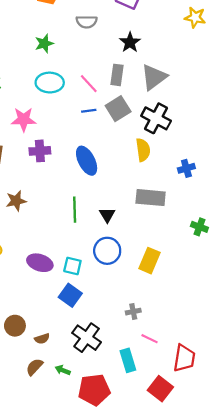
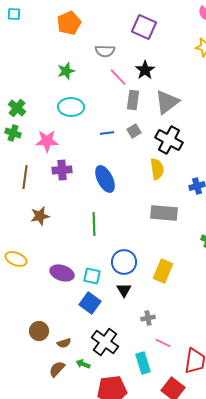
pink line: (89, 84) -> (118, 77), moved
gray square: (118, 109) -> (134, 131), size x0.6
black triangle: (107, 215) -> (124, 290), moved
green arrow: (63, 370) -> (83, 364), moved

